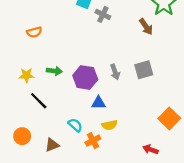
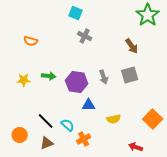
gray cross: (103, 14) -> (85, 36), moved
brown arrow: (146, 27) -> (132, 46), moved
orange semicircle: (34, 32) -> (31, 41), turned 32
black line: (39, 101) -> (46, 121), moved
yellow semicircle: (110, 125) -> (114, 119), moved

